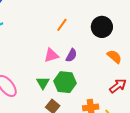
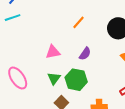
pink triangle: (51, 55) -> (53, 52), moved

